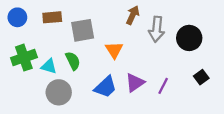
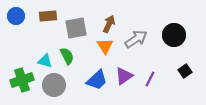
brown arrow: (133, 15) -> (109, 24), moved
gray arrow: (157, 29) -> (136, 39), moved, turned -130
green cross: (24, 58) -> (22, 80), moved

